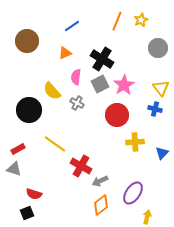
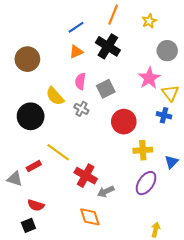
orange line: (117, 21) -> (113, 15), moved
brown circle: (27, 41) -> (27, 59), moved
orange triangle: (65, 53) -> (76, 52), moved
black cross: (102, 59) -> (108, 46), moved
pink star: (124, 85) -> (149, 78), moved
red rectangle: (18, 149) -> (34, 166), moved
purple ellipse: (133, 193) -> (146, 183), moved
orange diamond: (101, 205) -> (90, 217), moved, turned -70

